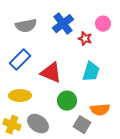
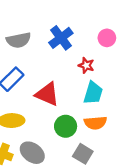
red star: (85, 39) -> (86, 65), moved
orange semicircle: (100, 110) -> (95, 123), moved

